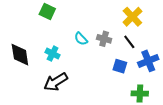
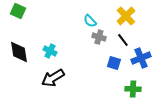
green square: (47, 11) -> (18, 11), moved
cyan semicircle: (81, 39) -> (90, 21), moved

